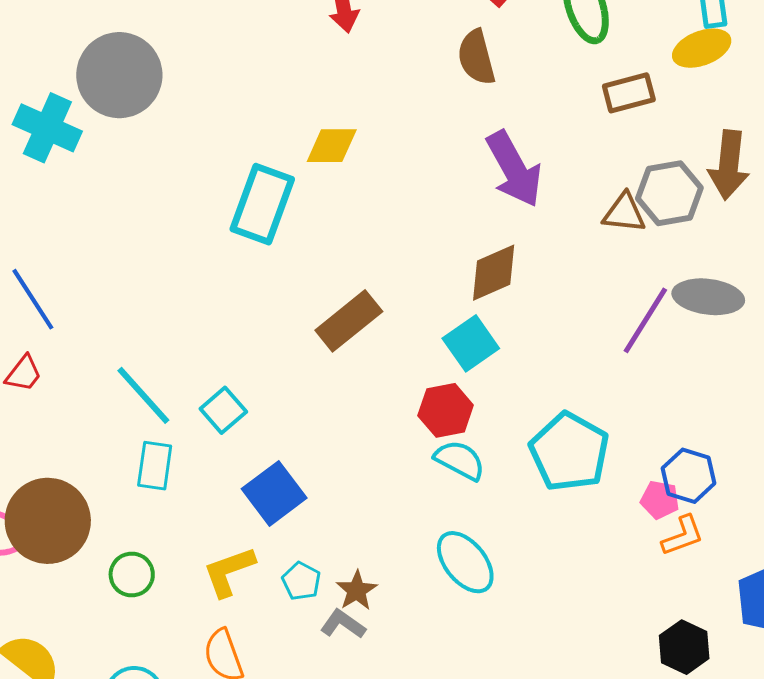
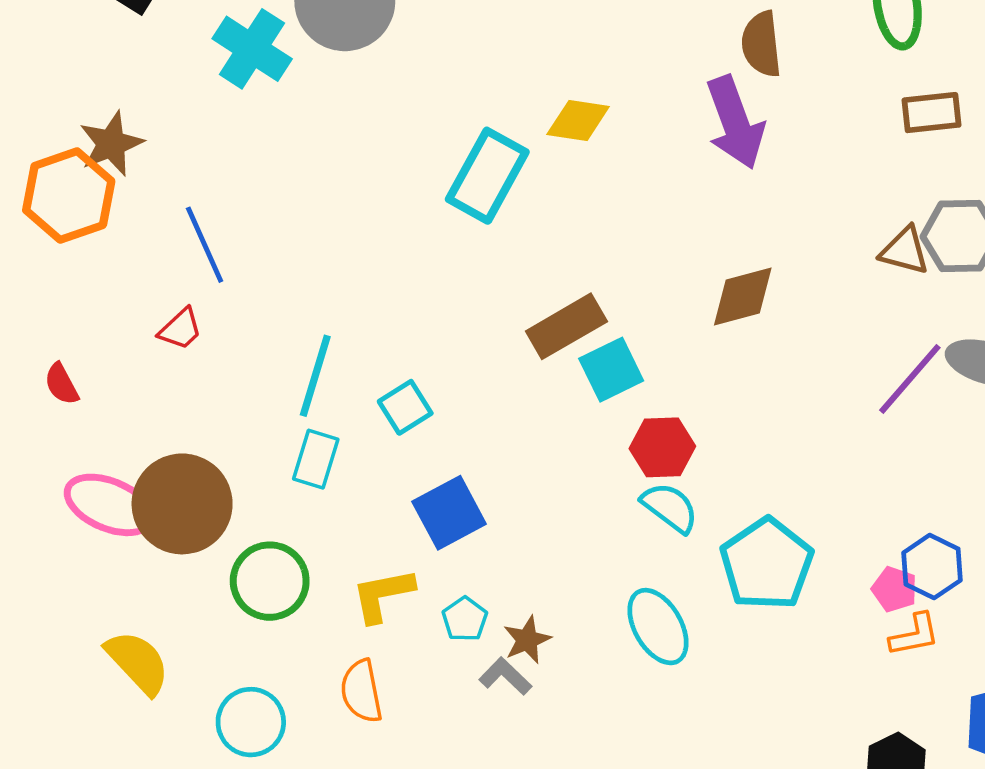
purple arrow: (514, 169) -> (735, 123), moved
cyan square: (471, 343) -> (611, 370), moved
cyan line: (143, 395) -> (315, 376), turned 50
cyan pentagon: (569, 452) -> (767, 564), moved
green circle: (132, 575) -> (270, 581), size x1.5

